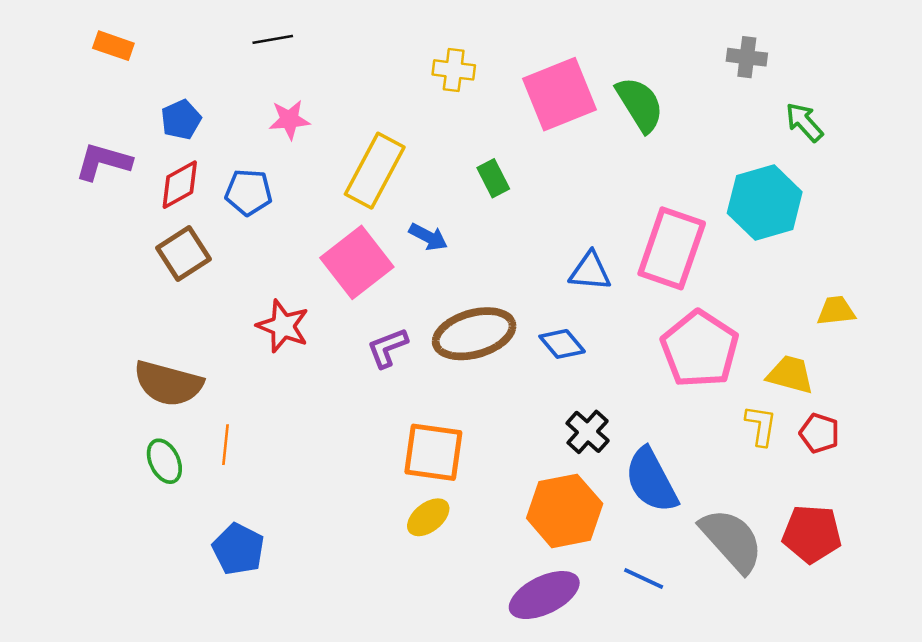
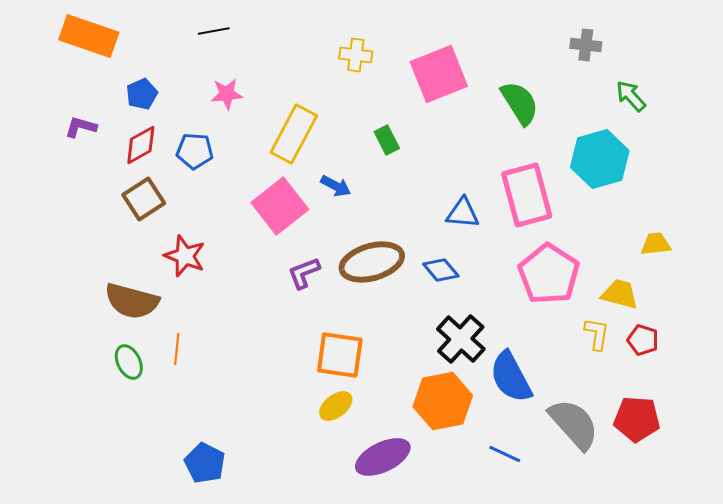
orange rectangle: (113, 46) -> (89, 36), size x1.8
green semicircle: (640, 104) -> (520, 103), moved
purple L-shape: (103, 162) -> (81, 127), size x0.7
pink rectangle: (672, 248) -> (527, 195), turned -34
red star: (283, 326) -> (185, 256), moved
black cross: (588, 432) -> (461, 339), size x1.4
blue pentagon: (238, 549) -> (205, 463), moved
purple ellipse: (544, 595) -> (383, 457), moved

